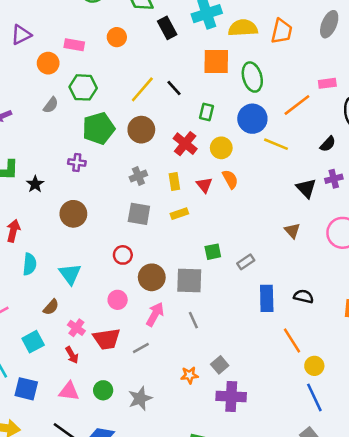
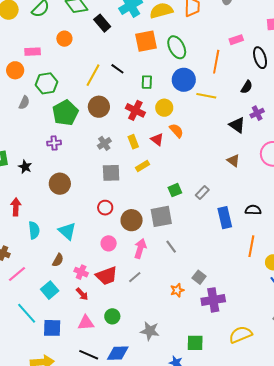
orange line: (297, 105) -> (216, 62), turned -30
orange line: (292, 341) -> (251, 246), turned 55
gray star: (140, 398) -> (150, 331), moved, turned -30

